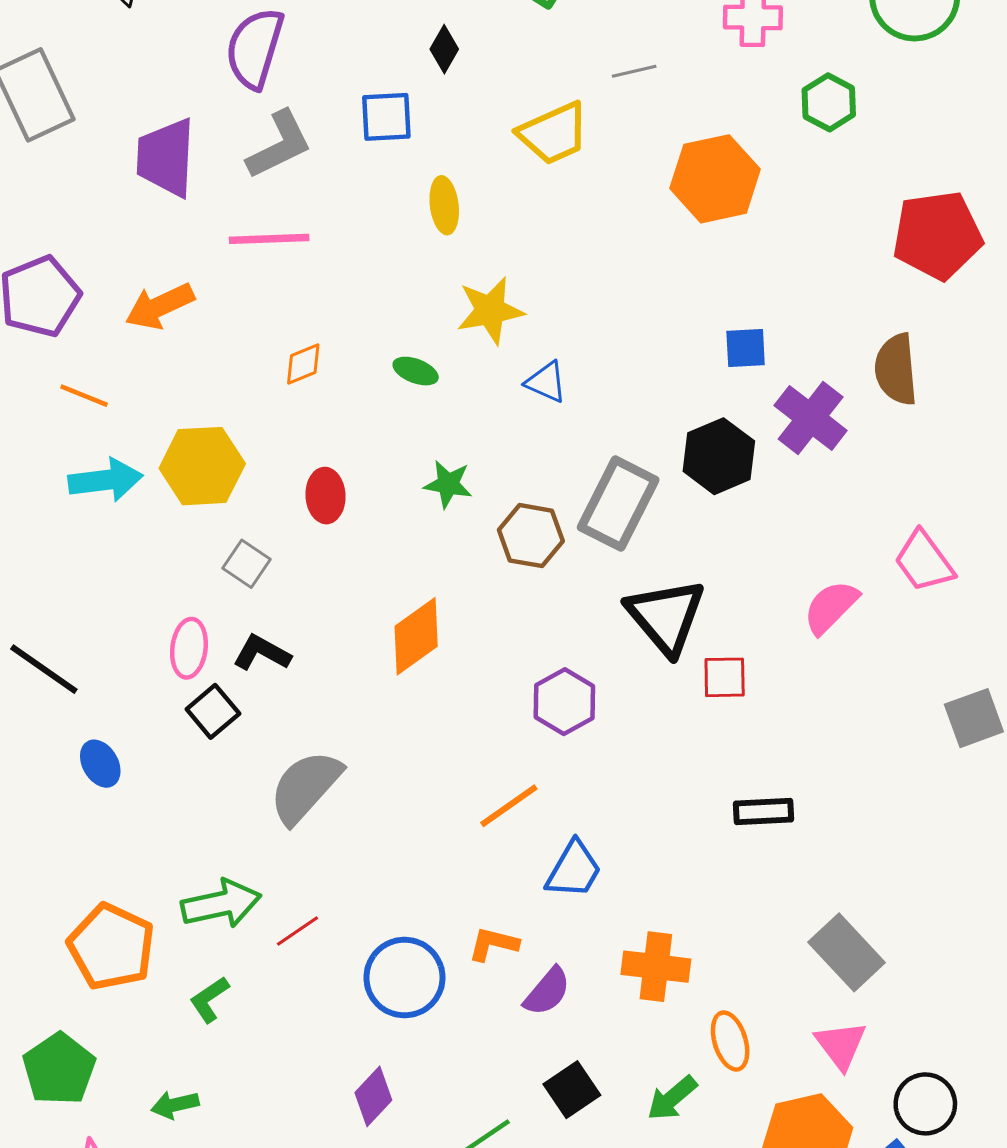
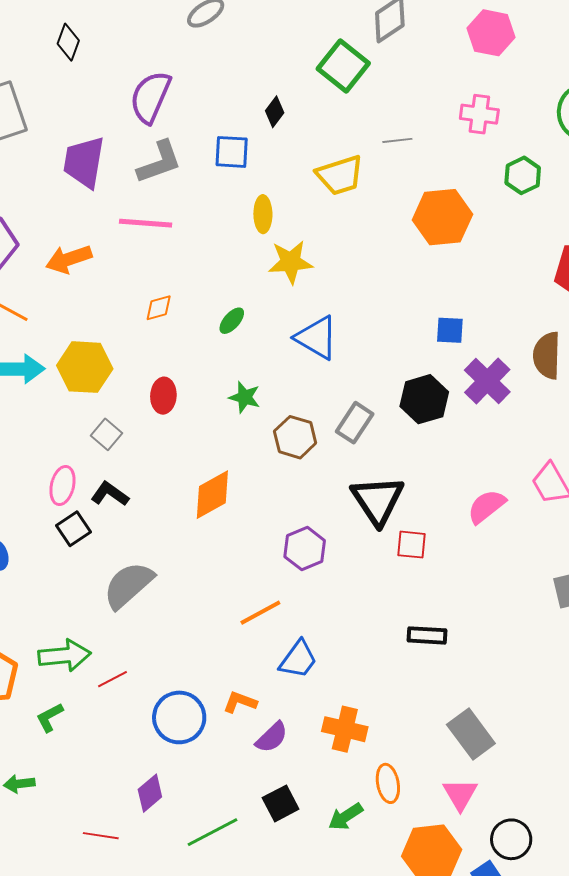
yellow star: (490, 310) -> (291, 262), moved
green ellipse: (416, 371) -> (232, 321), turned -76
blue triangle: (546, 382) -> (317, 338), size x1.6
gray rectangle: (618, 504) -> (355, 423), size x0.7

